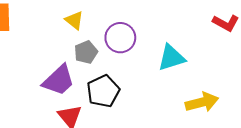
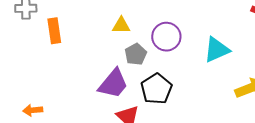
yellow triangle: (74, 20) -> (121, 25), turned -30

